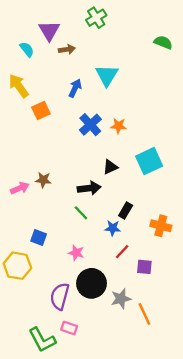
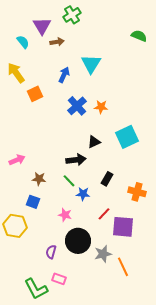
green cross: (96, 18) -> (72, 15), moved
brown star: (43, 180) -> (39, 179), moved
blue star: (113, 228) -> (83, 194), moved
purple square: (144, 267) -> (123, 227), size x1.6
purple semicircle: (60, 296) -> (51, 252), size x0.6

